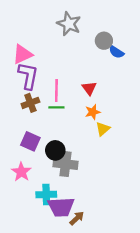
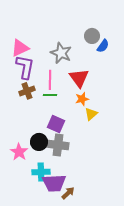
gray star: (69, 24) -> (61, 53), moved
blue semicircle: (116, 52) -> (103, 46), turned -88
red triangle: (89, 88) -> (79, 78), size x1.5
purple square: (30, 141) -> (56, 124), moved
black circle: (55, 150) -> (39, 142), moved

